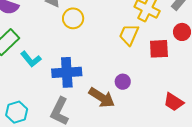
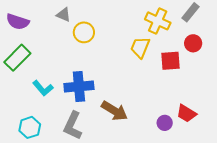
cyan L-shape: (31, 59) -> (43, 88), moved
purple circle: (123, 82) -> (165, 123), moved

